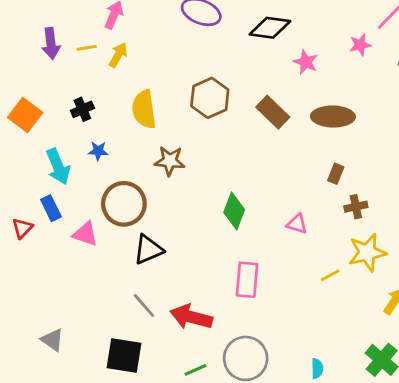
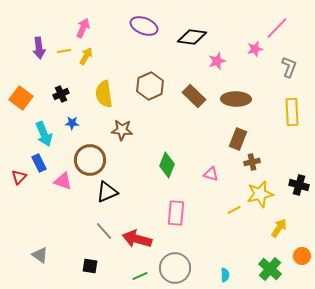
pink star: (306, 62) -> (217, 61), turned 30
brown rectangle: (336, 174) -> (238, 139), size x1.5
black square: (124, 356) -> (90, 266), size x0.6

